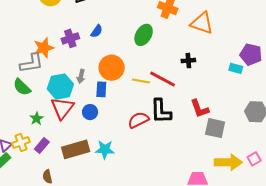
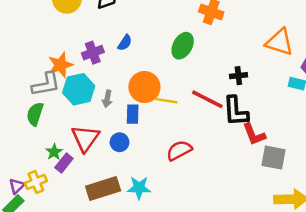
orange triangle: (202, 23) -> (279, 42), moved
yellow line: (141, 81) -> (166, 101), moved
green semicircle: (22, 87) -> (35, 114), turned 66
cyan hexagon: (60, 87) -> (79, 89), moved
black L-shape: (161, 111) -> (236, 111), moved
purple rectangle: (42, 146) -> (64, 163), moved

